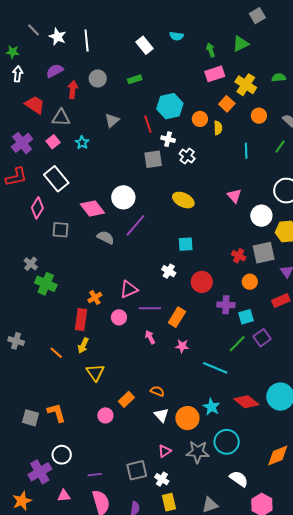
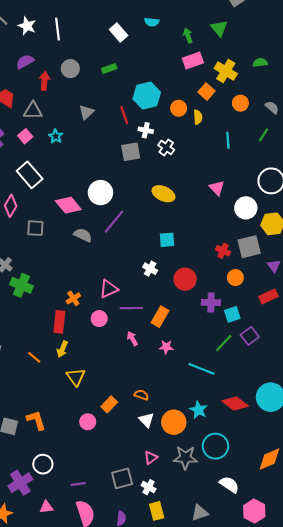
green triangle: (241, 44) -> (219, 28), turned -42

